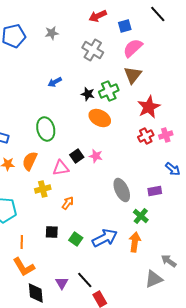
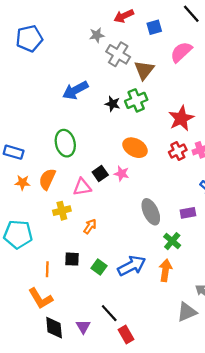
gray star: (52, 33) -> (97, 35), moved
pink semicircle: (133, 48) -> (181, 52), moved
brown triangle: (133, 75) -> (144, 70), moved
blue arrow: (55, 82) -> (75, 90), size x1.6
orange ellipse: (100, 118) -> (135, 148), moved
orange line: (22, 242) -> (47, 269), moved
purple triangle: (62, 283) -> (83, 327), moved

